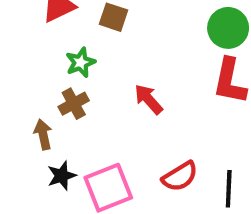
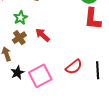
red arrow: (148, 99) -> (43, 35), moved

